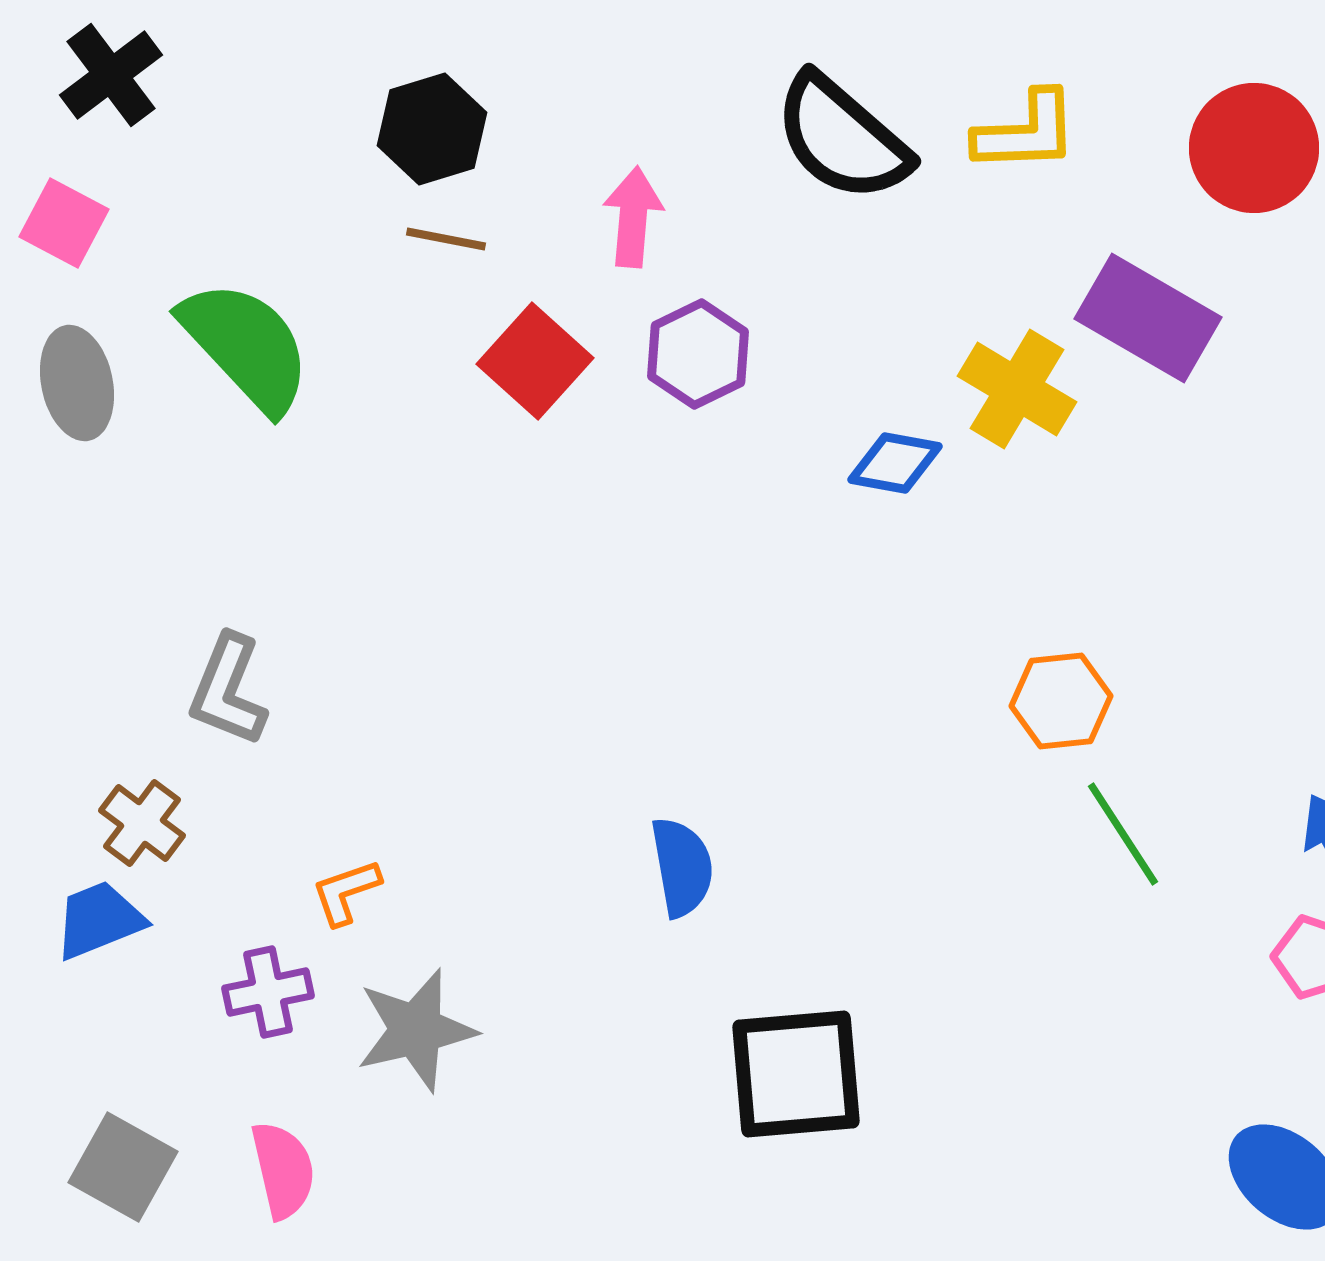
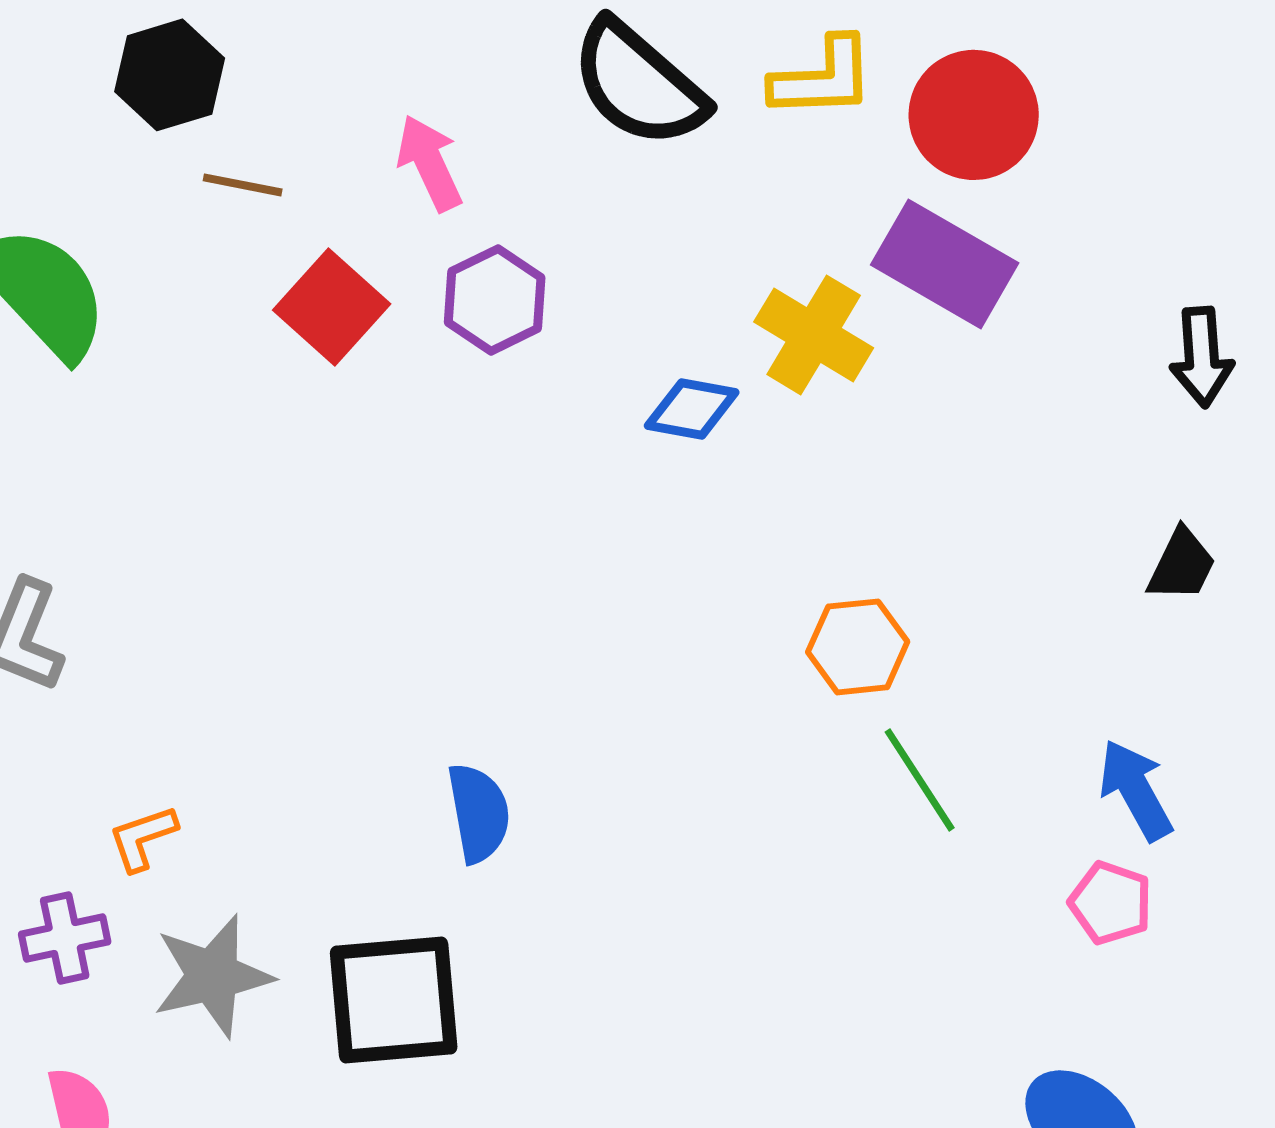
black hexagon: (432, 129) -> (170, 75), moved
red circle: (1254, 148) -> (974, 115), moved
pink arrow: (633, 217) -> (430, 163), turned -30
black square: (796, 1074) -> (394, 1000), moved

